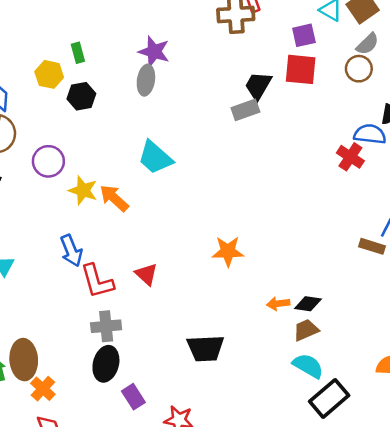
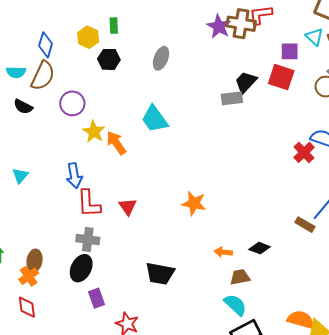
purple star: (154, 52) -> (219, 26), moved
black diamond: (308, 304) -> (260, 248), moved
brown ellipse: (24, 360) -> (35, 261), moved, size x0.7

